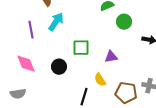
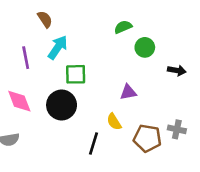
green square: (81, 48) -> (76, 74), moved
black circle: (59, 67) -> (62, 105), size x1.5

